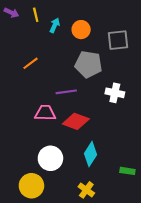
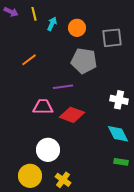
white cross: (115, 93) -> (119, 100), moved
cyan diamond: (91, 154) -> (118, 134), moved, turned -60
yellow cross: (86, 190) -> (63, 180), moved

